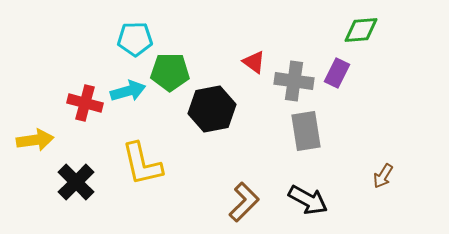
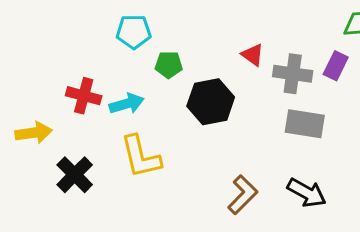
green pentagon: (170, 72) -> (169, 65), size x0.7
cyan arrow: (128, 91) -> (127, 104), moved
gray rectangle: (306, 131) -> (305, 124), turned -72

